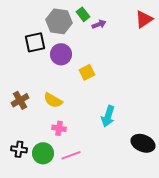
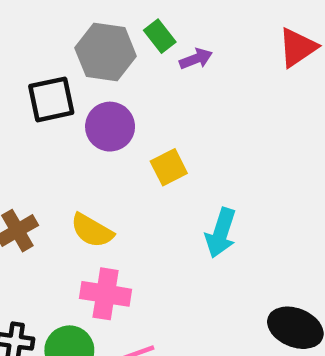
cyan arrow: (108, 116) -> (221, 233), moved
pink cross: (59, 128) -> (106, 294), size x1.5

